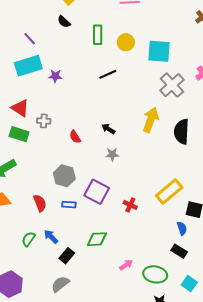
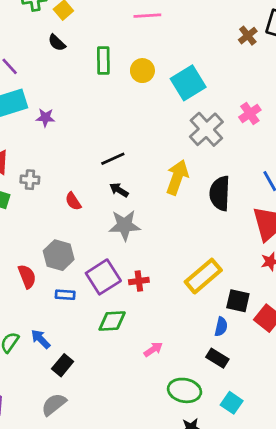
cyan square: (159, 51) -> (188, 83), turned -35
black line: (108, 74) -> (113, 159), moved
gray star: (112, 154) -> (125, 225), size x1.6
purple square: (97, 192) -> (103, 277), turned 30
red semicircle: (40, 203) -> (27, 276), moved
red cross: (130, 205) -> (139, 281), moved, turned -32
blue semicircle: (182, 228) -> (221, 327), turned 32
green diamond: (97, 239) -> (112, 321), moved
pink arrow: (126, 265) -> (153, 349), moved

